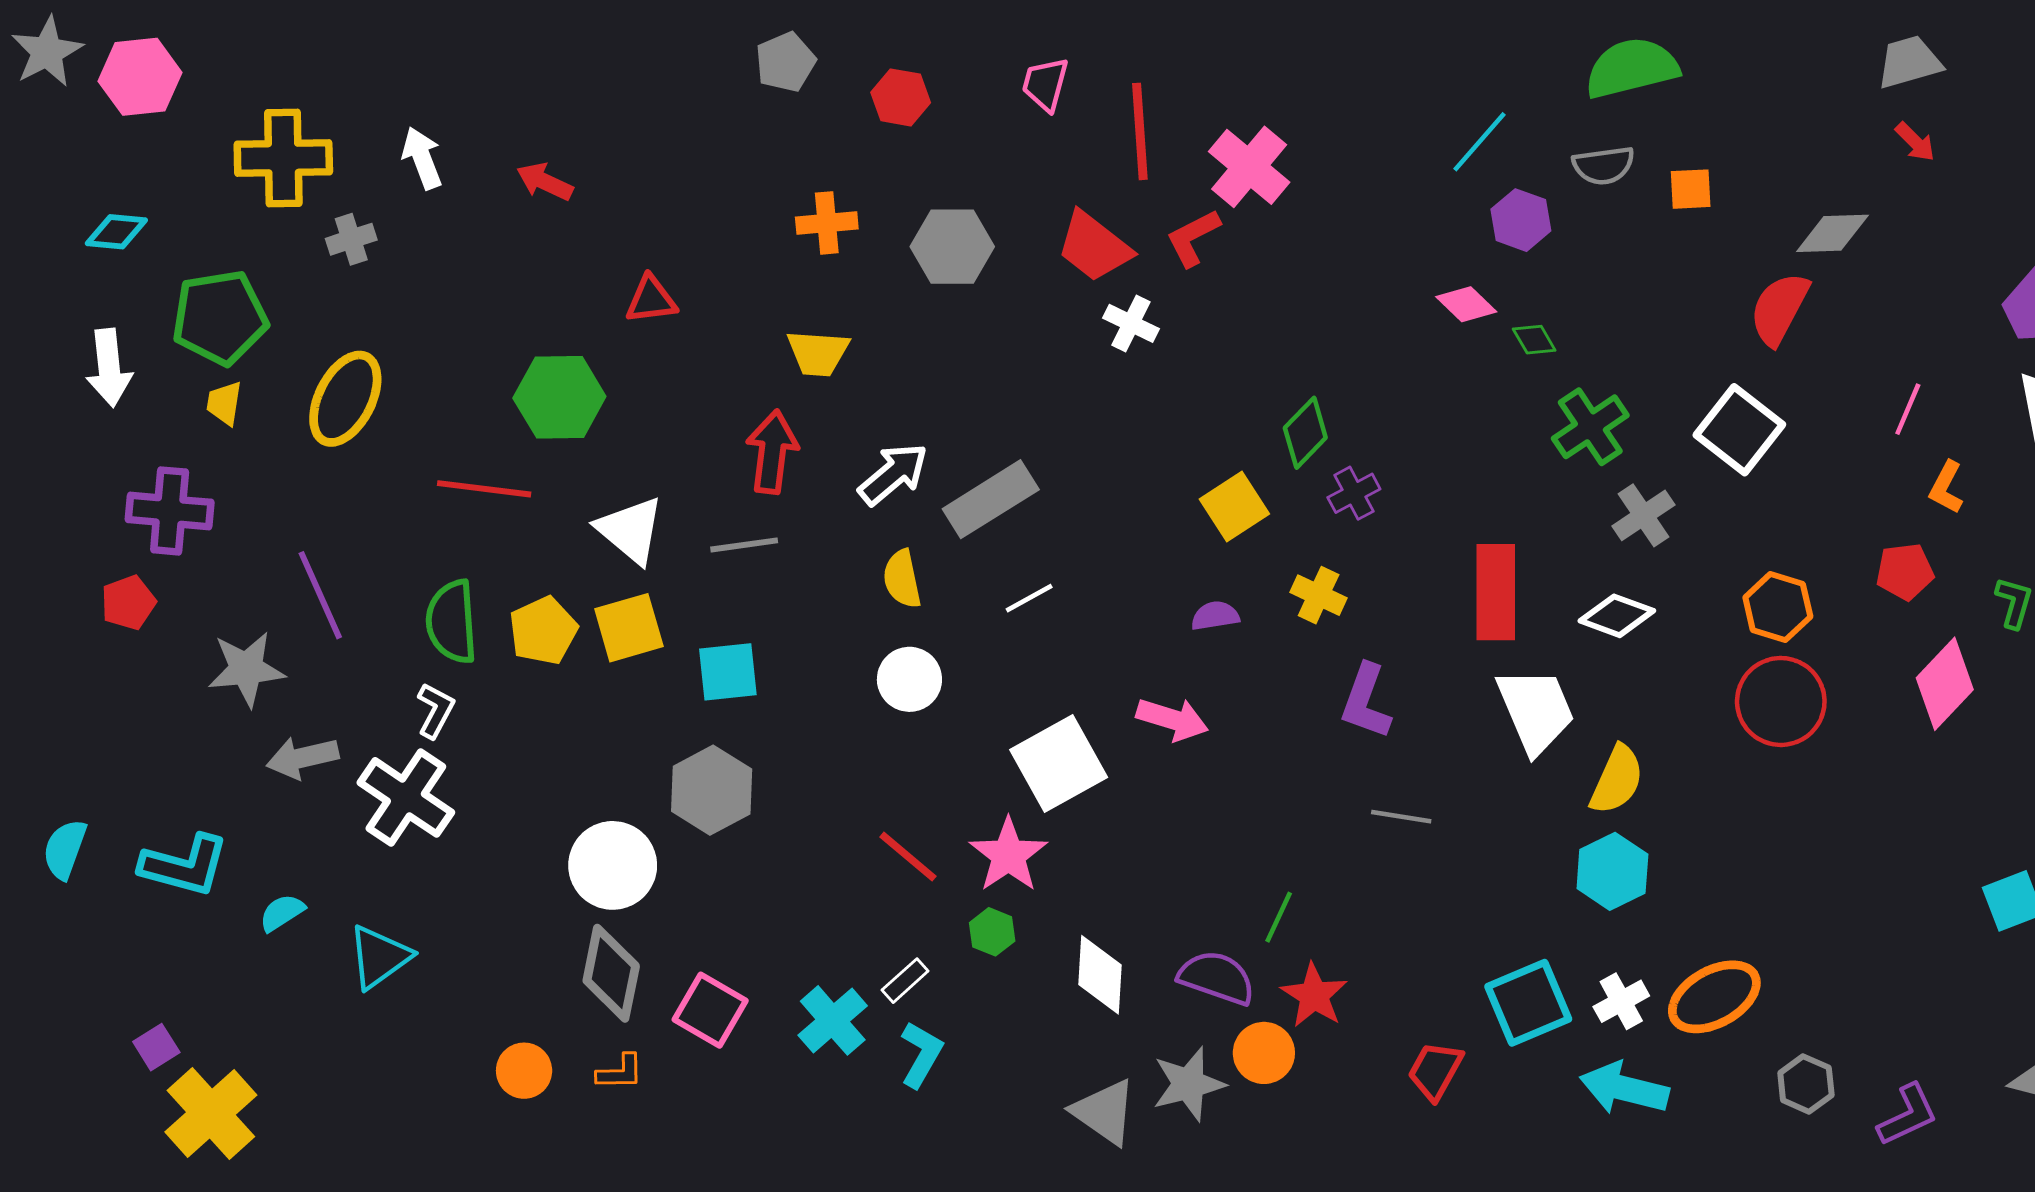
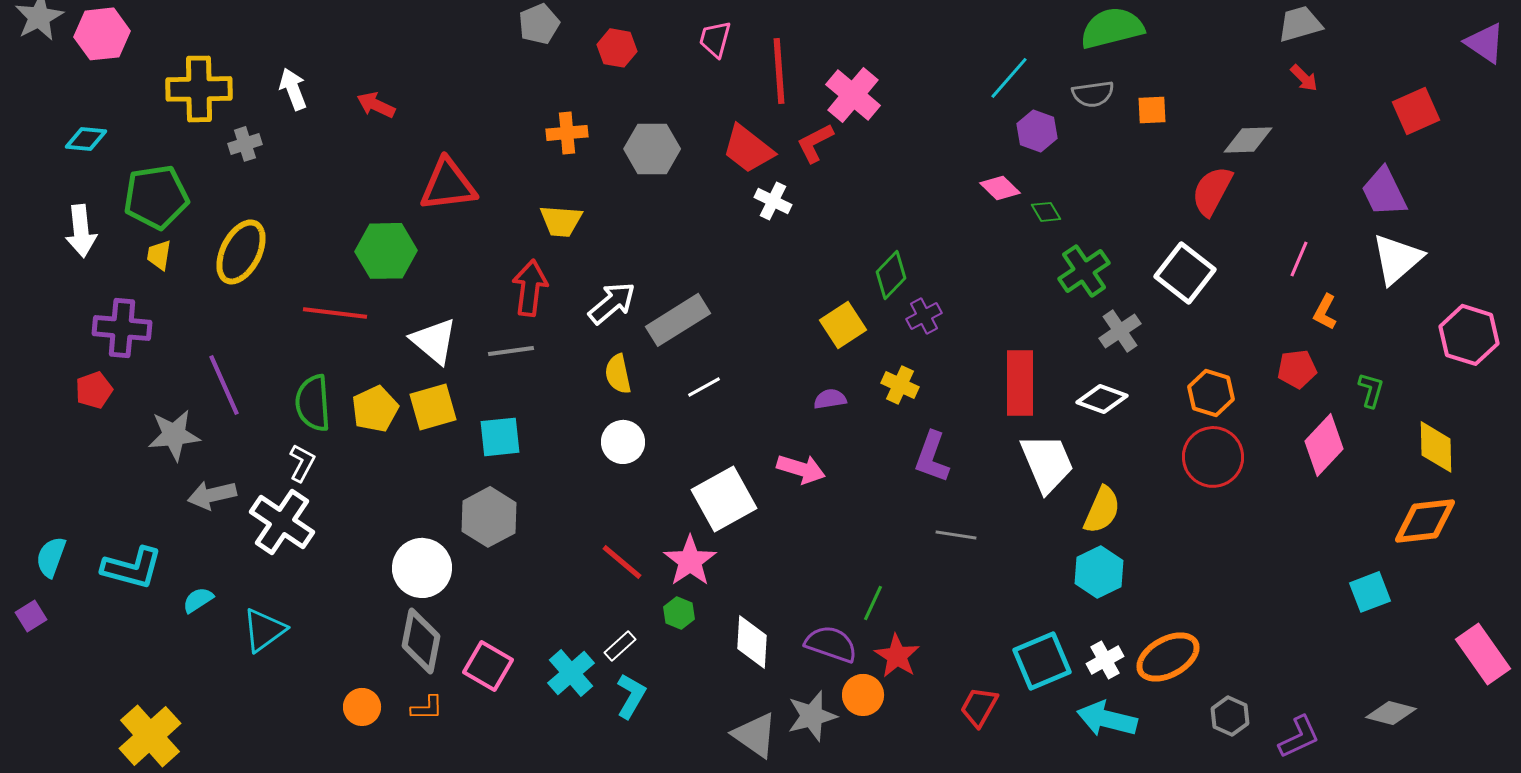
red triangle: (651, 300) -> (448, 185), size x1.6
purple square: (156, 1047) -> (31, 616), moved

